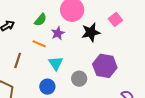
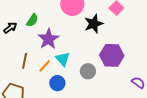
green semicircle: (40, 20) -> (32, 20), moved
purple star: (58, 33) -> (48, 39), moved, size x1.5
orange line: (39, 44) -> (45, 66), moved, turned -64

